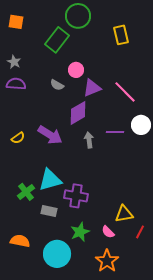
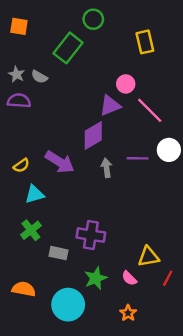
green circle: (78, 16) -> (93, 19), size x0.7
pink circle: (76, 70) -> (126, 84), moved
gray semicircle: (57, 85) -> (39, 77), moved
cyan triangle: (50, 180) -> (35, 194), moved, size x0.7
orange star: (107, 261) -> (128, 313), size x0.6

